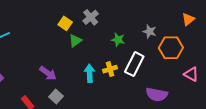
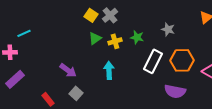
yellow square: (65, 23) -> (91, 15), moved
orange hexagon: (171, 48) -> (182, 60), moved
yellow cross: (110, 69) -> (115, 41), moved

